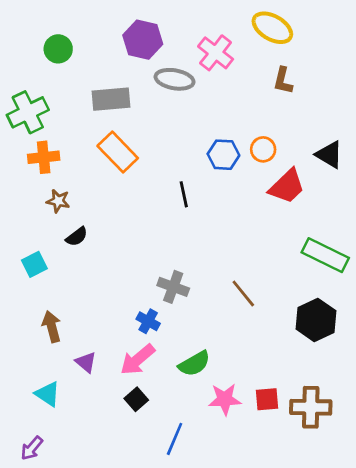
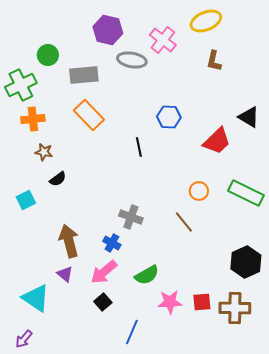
yellow ellipse: (272, 28) -> (206, 21), turned -52
green circle: (58, 49) -> (48, 55), moved
orange circle: (263, 149) -> (199, 191), moved
black hexagon: (316, 320) -> (246, 262), moved
brown arrow: (52, 327) -> (69, 241), moved, size x1.4
cyan triangle: (48, 394) -> (36, 298), size x1.4

